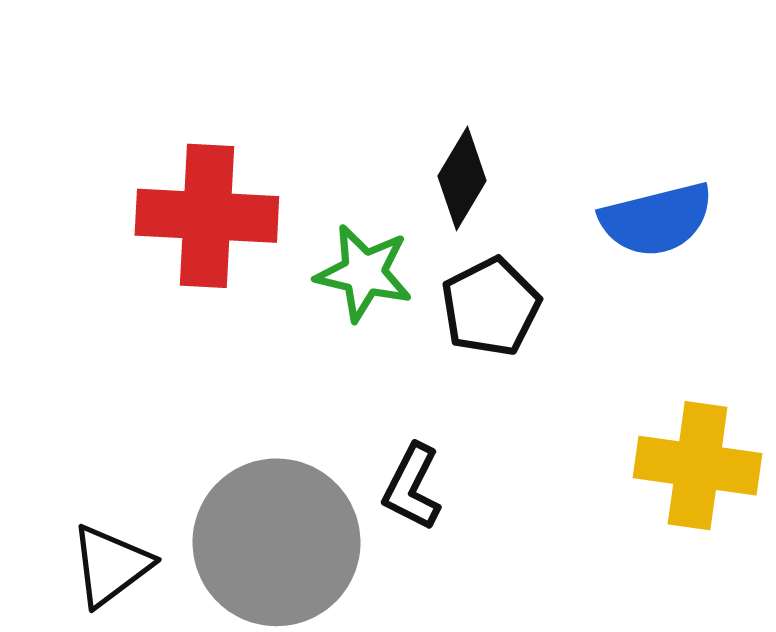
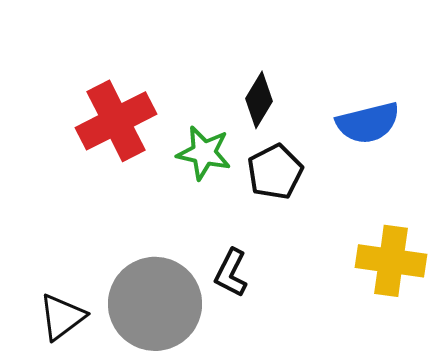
red cross: (207, 216) -> (116, 121), turned -30

